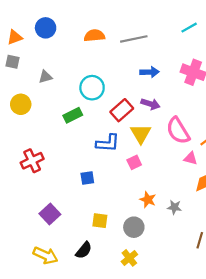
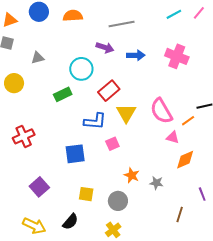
orange semicircle: (94, 36) -> (73, 16), moved
purple arrow: (150, 104) -> (105, 48), moved
pink square: (134, 162) -> (112, 144), moved
blue square: (87, 178) -> (75, 154), size x1.5

